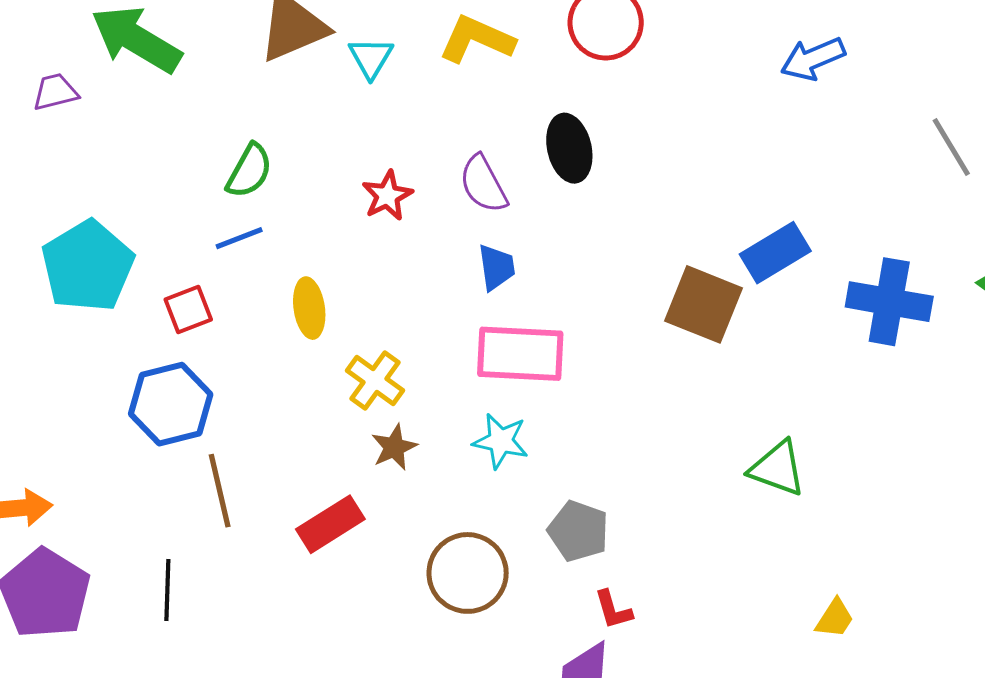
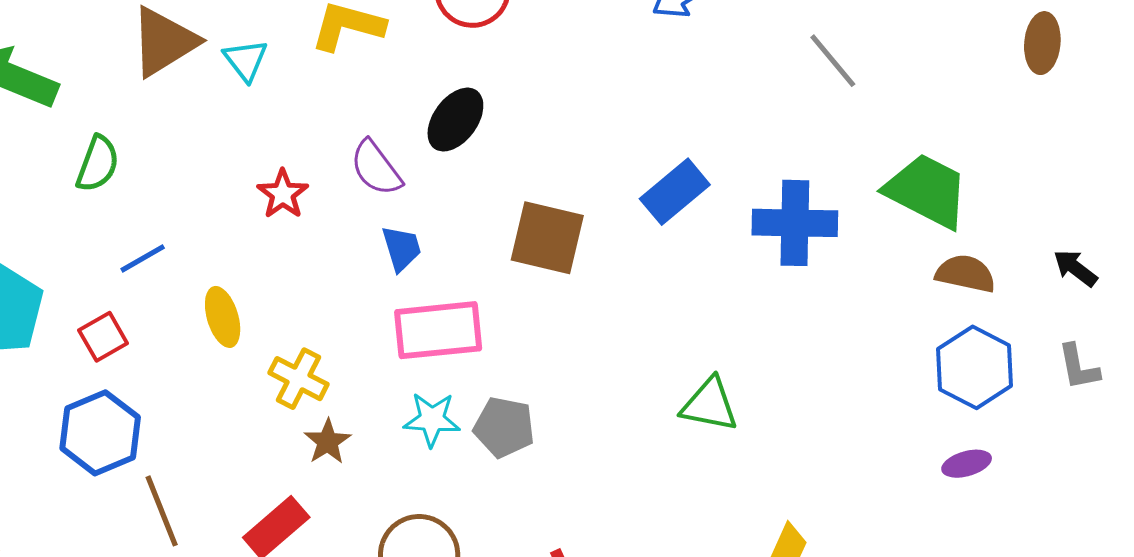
black ellipse: (569, 148) -> (455, 120), turned 58
green semicircle: (249, 171) -> (98, 164), moved
brown square: (704, 304) -> (547, 238), moved
gray pentagon: (578, 531) -> (504, 427), moved

